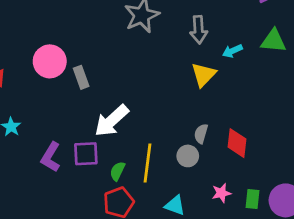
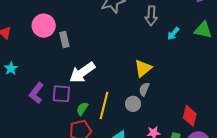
cyan arrow: (232, 51) -> (173, 34), turned -32
yellow triangle: (204, 75) -> (143, 68), moved
red diamond: (237, 143) -> (190, 116), moved

